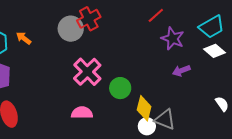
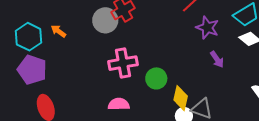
purple arrow: (181, 71) -> (217, 59), turned -102
pink cross: (87, 72) -> (123, 63), turned 36

